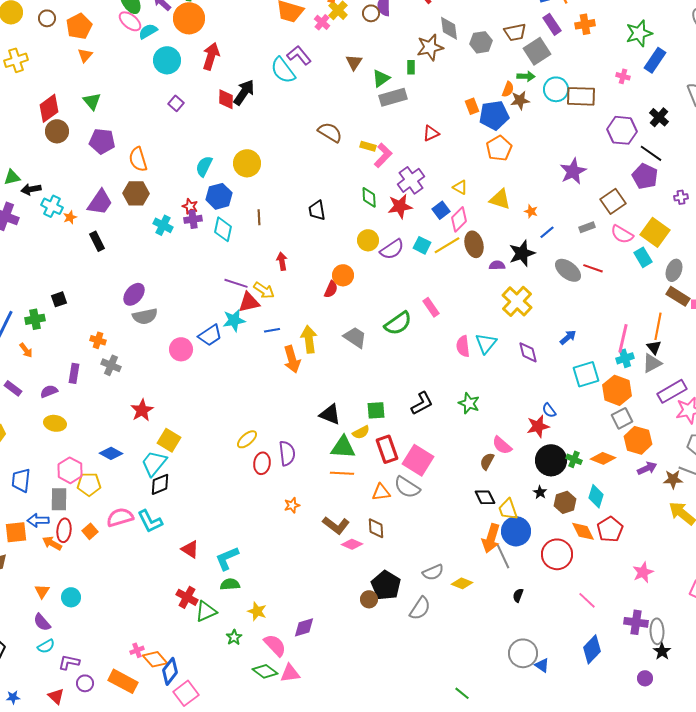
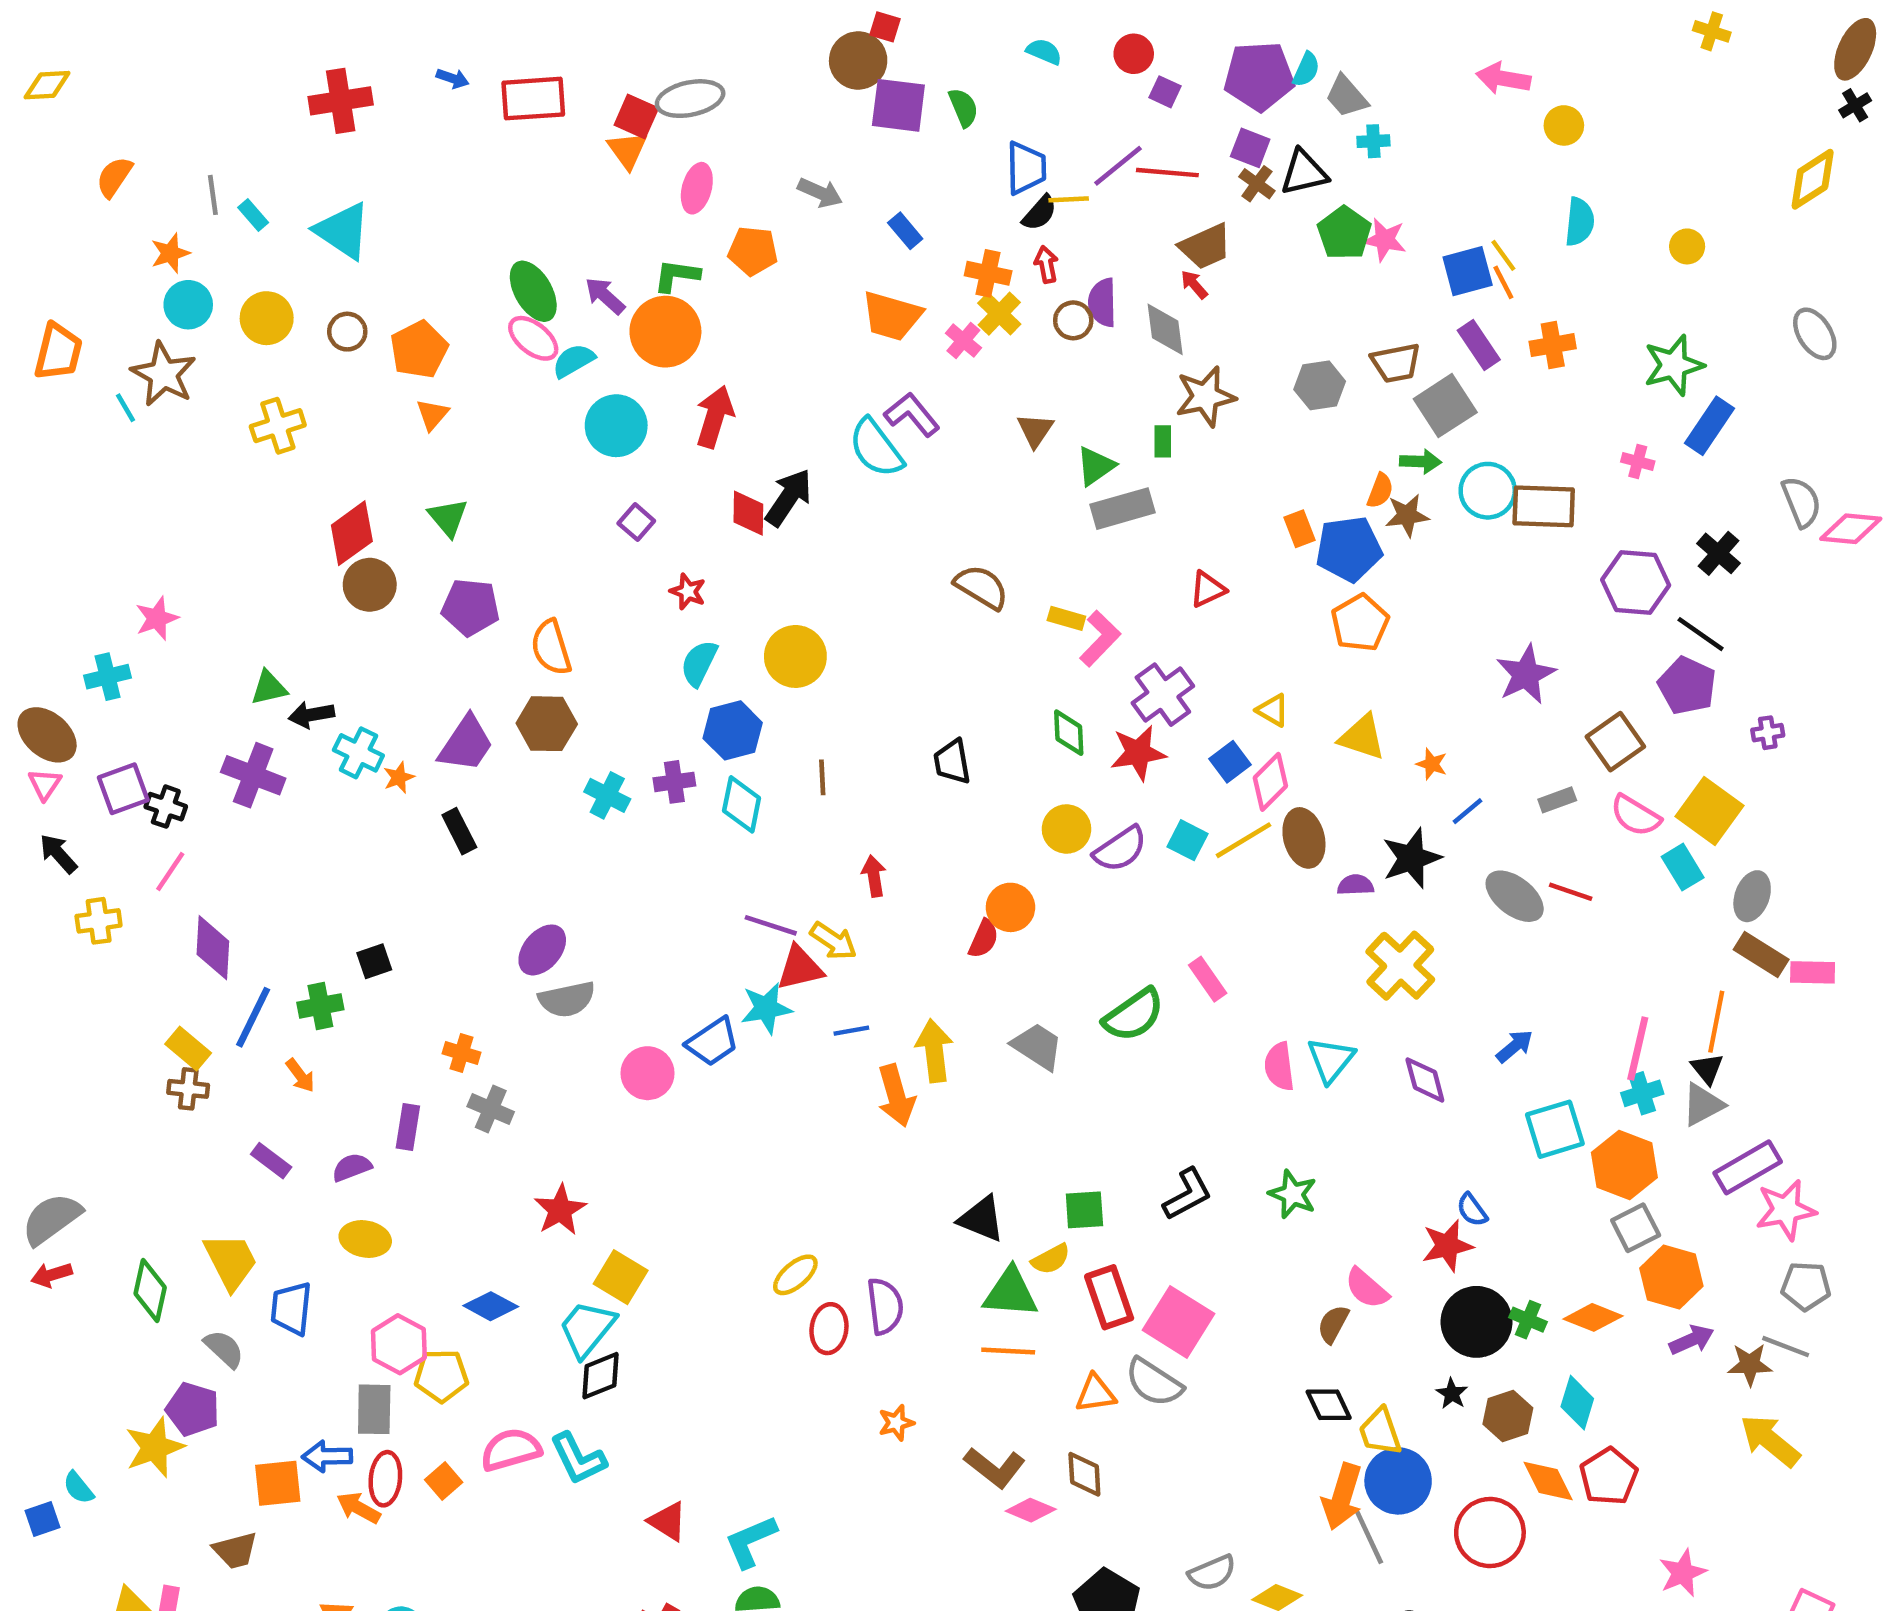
gray diamond: (449, 28) -> (1165, 329), moved
red star: (190, 206) -> (688, 591), moved
blue trapezoid: (21, 480) -> (291, 1308), moved

